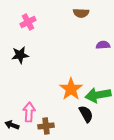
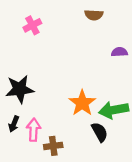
black star: (20, 55) -> (20, 89), moved, size x1.4
black arrow: (12, 125) -> (14, 124), moved, turned -88

